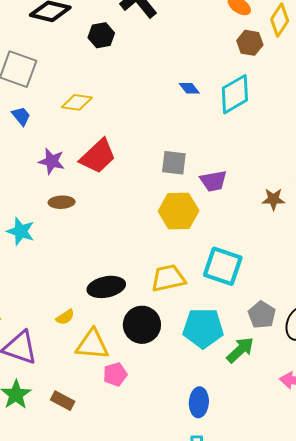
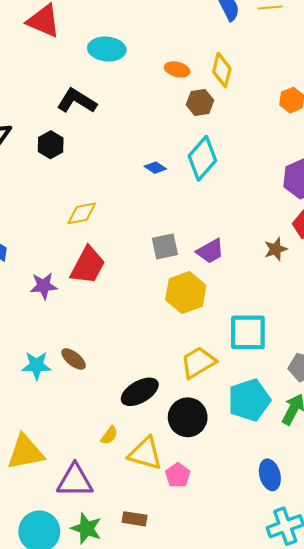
yellow diamond: (77, 102) -> (82, 213), moved
brown ellipse: (62, 202) -> (74, 359), moved, turned 60
yellow triangle: (92, 345) -> (145, 453), turned 30

